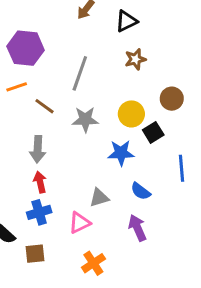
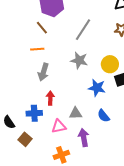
orange line: (17, 87) -> (37, 49), moved
brown line: (45, 106) -> (42, 28), moved
red arrow: (40, 182) -> (50, 98), moved
purple arrow: (137, 228) -> (84, 138), moved
brown square: (35, 254) -> (25, 139), turned 32

